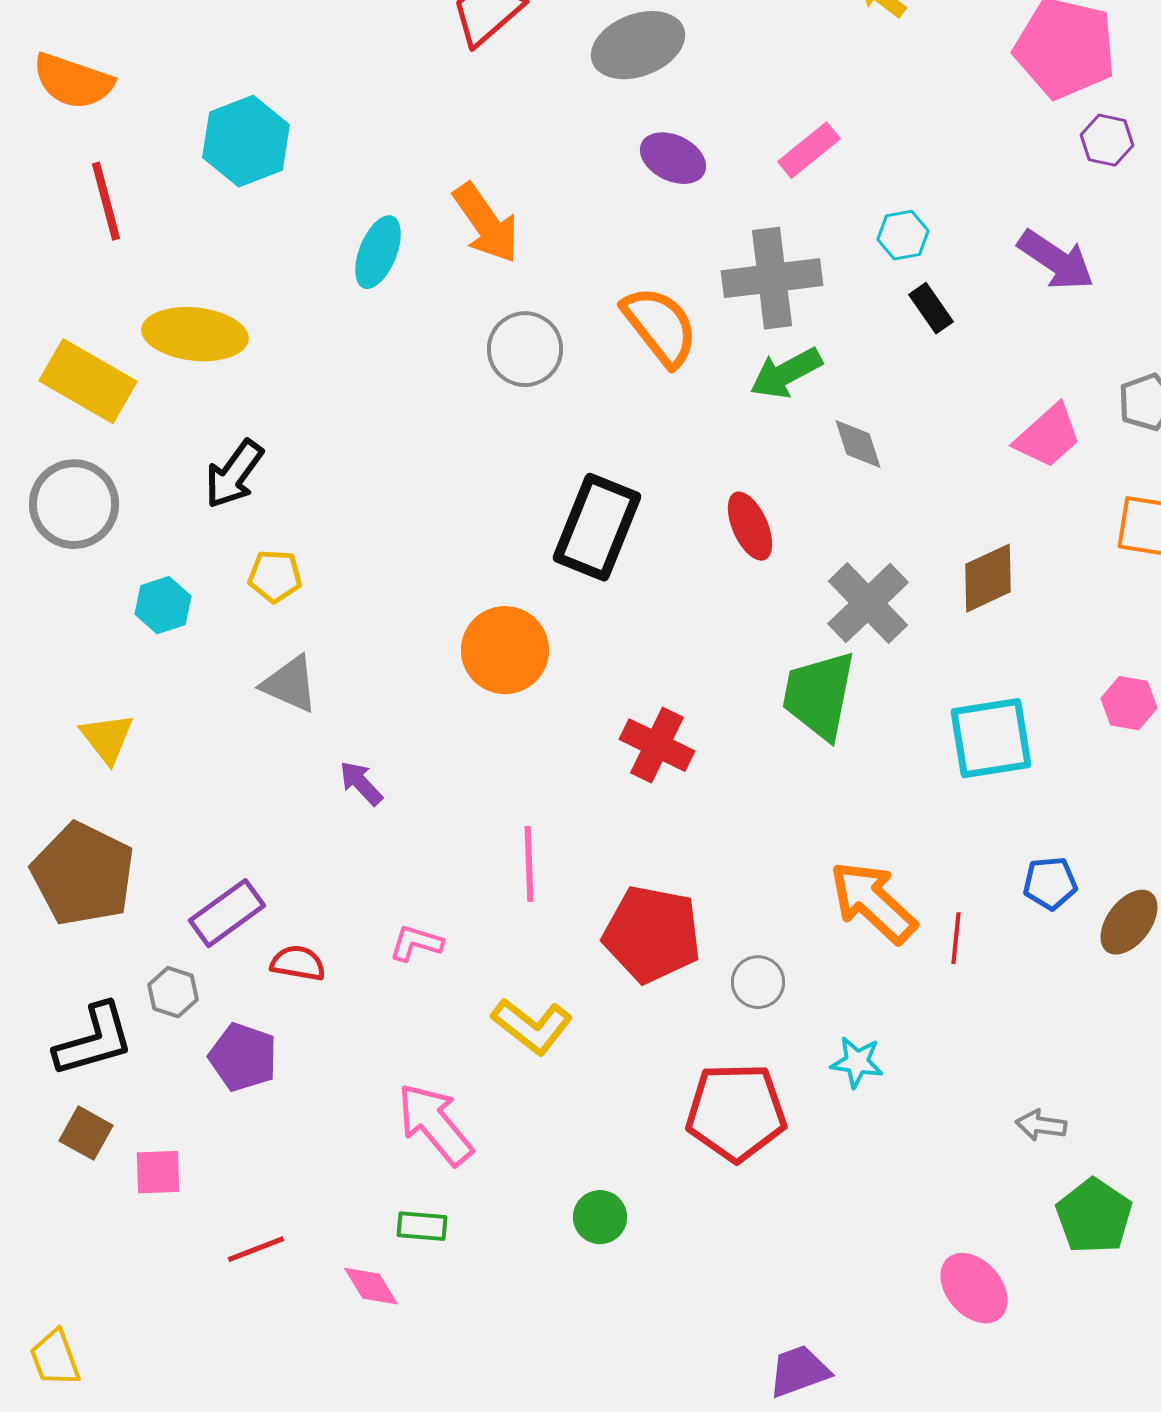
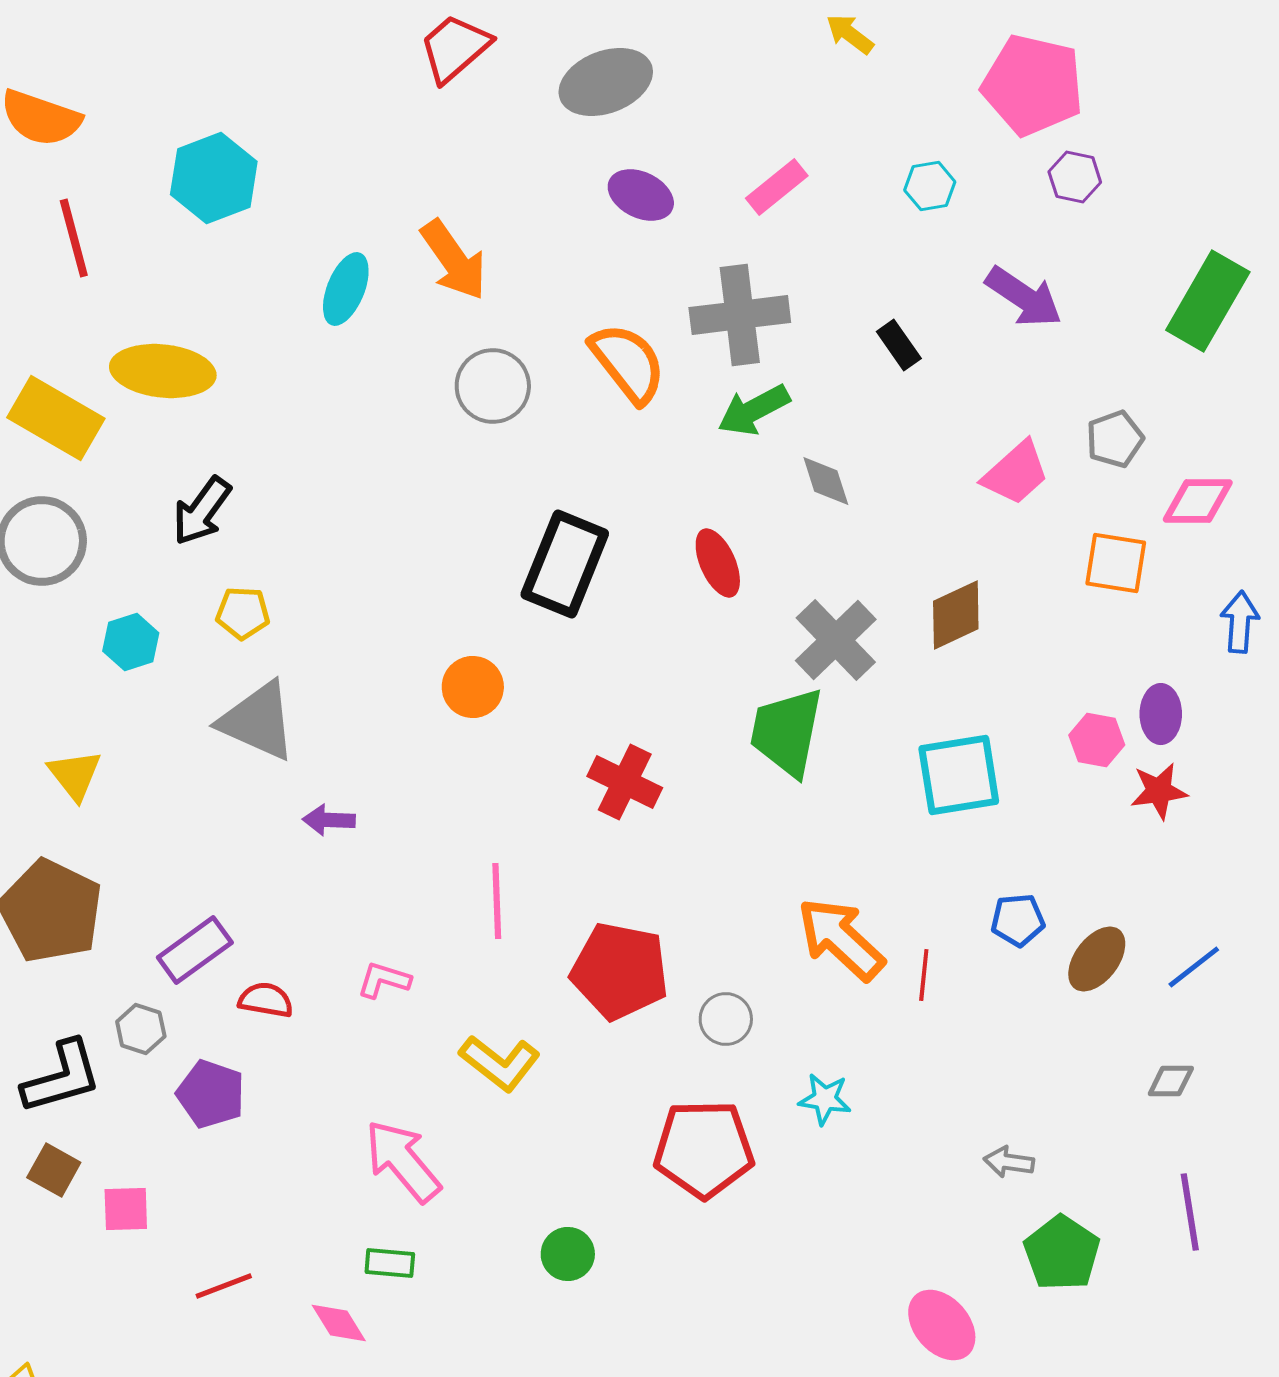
cyan hexagon: (903, 235) -> (930, 186), moved
orange circle: (505, 650) -> (473, 687), size x0.7
gray triangle: (290, 684) -> (258, 721), size x1.4
purple arrow: (361, 783) -> (329, 820), turned -45

